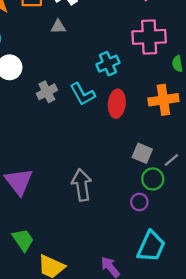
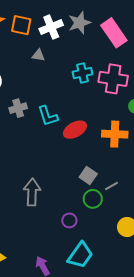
cyan cross: (108, 64) -> (82, 73), moved
red ellipse: (117, 104) -> (75, 130), turned 45
purple circle: (139, 202) -> (69, 220), moved

